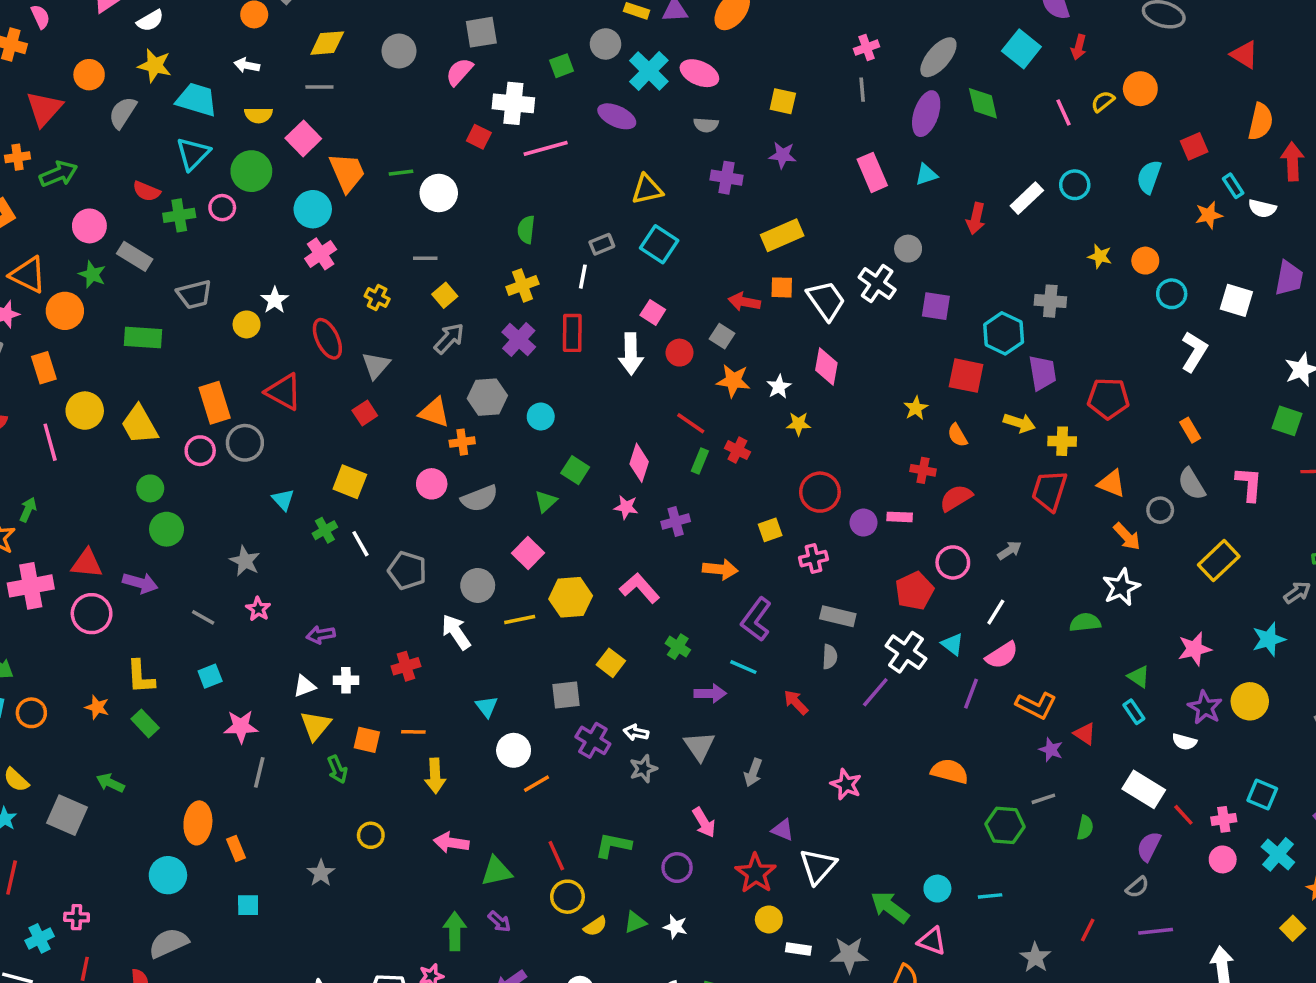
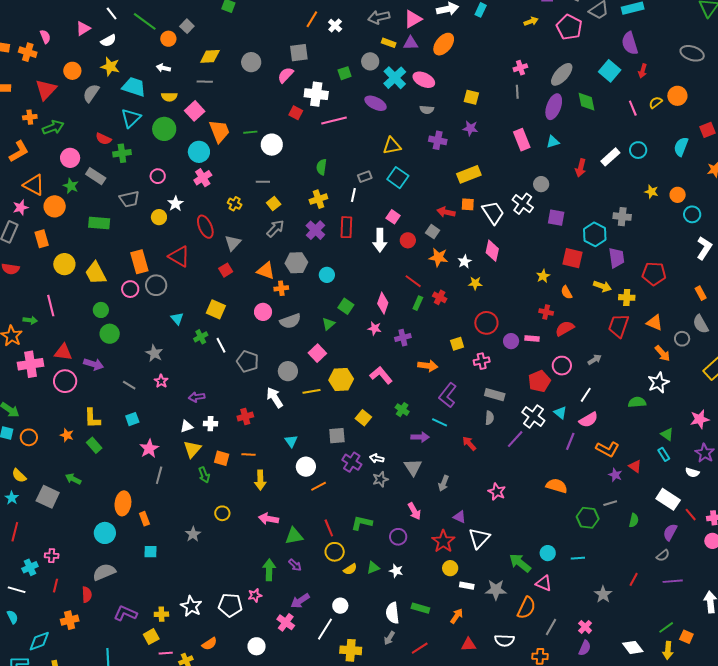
pink circle: (222, 208) -> (158, 176), moved
pink line: (50, 442) -> (51, 306), moved
green arrow: (28, 510) -> (30, 320), turned 72
pink star: (241, 726) -> (149, 449), turned -30

